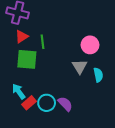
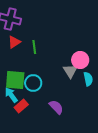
pink circle: (90, 45) -> (80, 60), moved
green square: (27, 59) -> (15, 80), moved
cyan circle: (47, 103) -> (33, 83), moved

